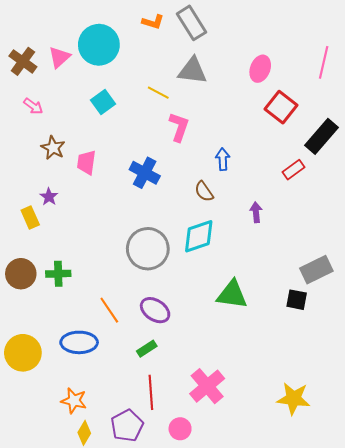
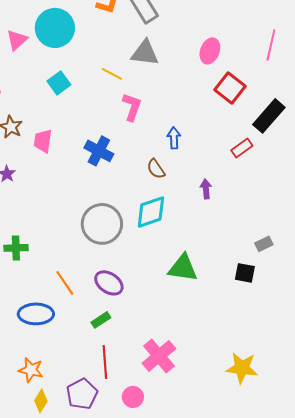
gray rectangle: (316, 270) -> (264, 244), size x0.6

